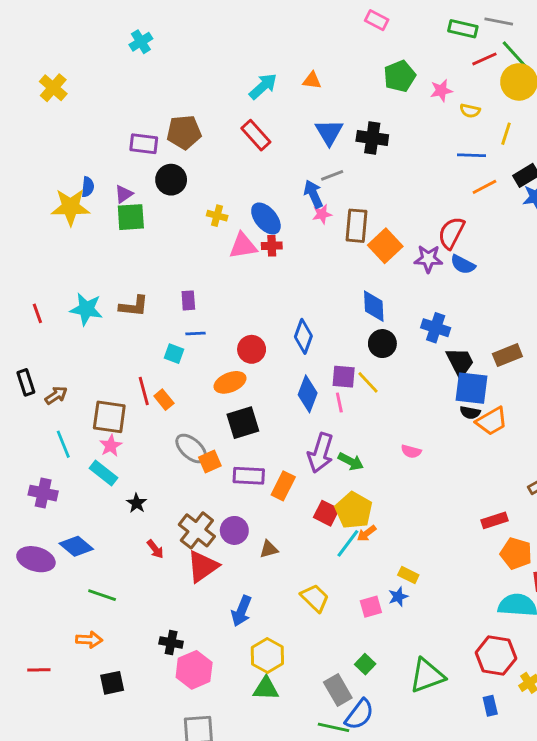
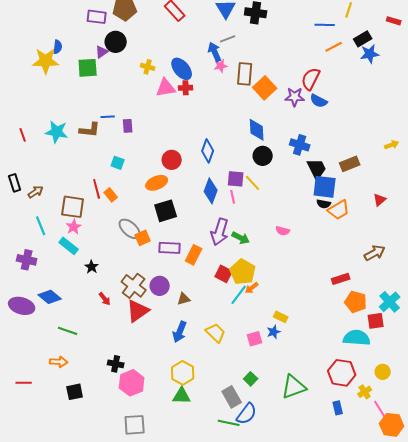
purple triangle: (124, 194) -> (102, 52), moved
blue line: (196, 333) -> (108, 117), moved
blue arrow: (242, 611) -> (180, 332), moved

